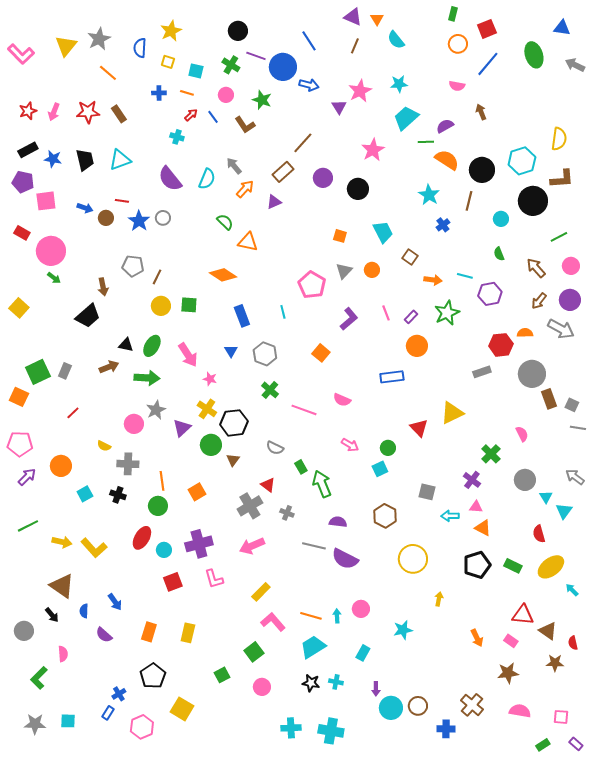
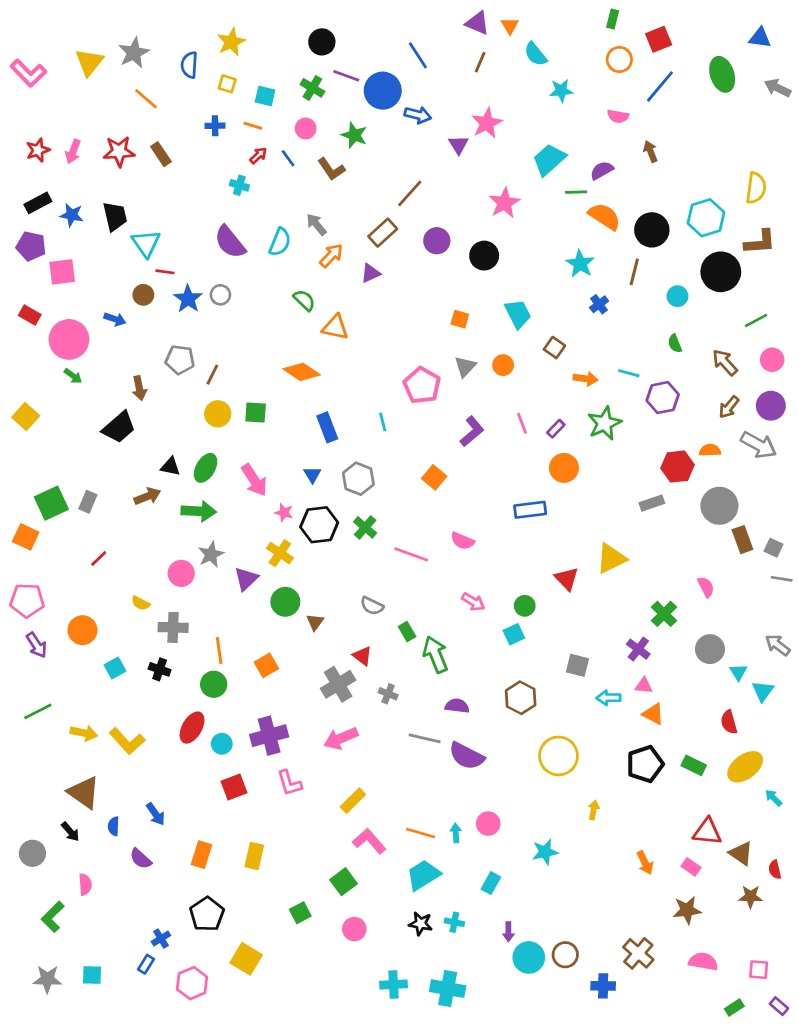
cyan star: (399, 84) -> (561, 91), moved
cyan triangle: (120, 160) -> (146, 243), moved, turned -45
blue arrow: (85, 208) -> (115, 319), moved
black hexagon: (234, 423) -> (319, 525), moved
purple arrow: (27, 477) -> (37, 645), turned 102

